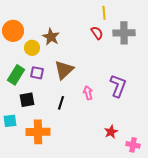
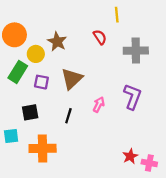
red semicircle: (97, 33) -> (100, 37), moved
gray cross: (124, 33) -> (136, 51), moved
green rectangle: (16, 75) -> (18, 72), moved
pink arrow: (88, 93) -> (99, 105), turned 40
red star: (111, 132) -> (130, 156), moved

